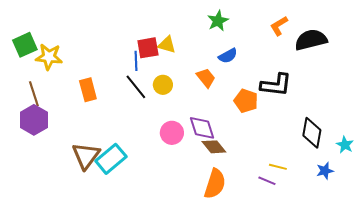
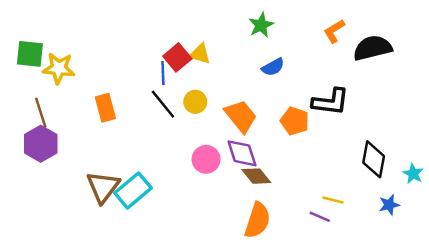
green square: (25, 45) -> (30, 54), turned 30
red square: (148, 48) -> (177, 57), turned -30
orange trapezoid: (206, 78) -> (241, 116), moved, size x1.4

